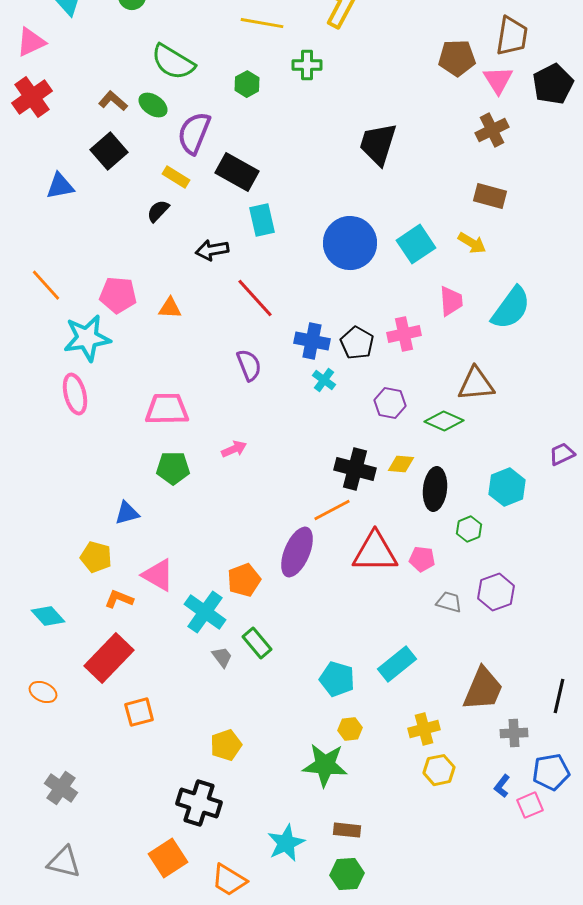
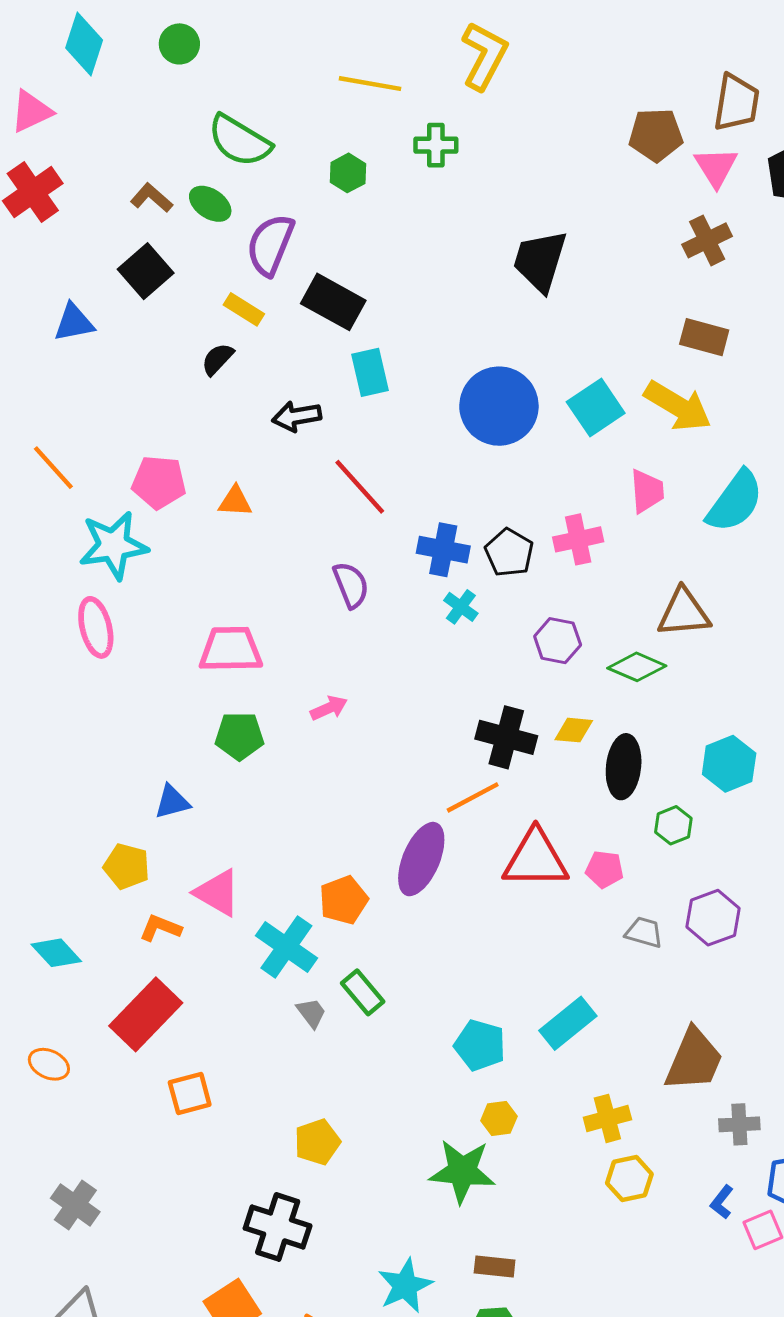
yellow arrow: (472, 243) -> (678, 406), size x1.6

